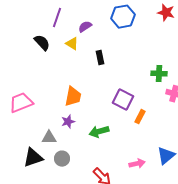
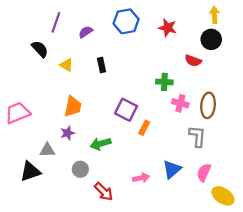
red star: (166, 13) -> (168, 28), moved
yellow triangle: (72, 44) -> (66, 65), moved
gray circle: (62, 159) -> (80, 169), moved

